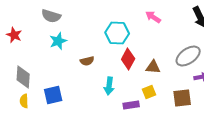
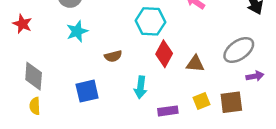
yellow square: (149, 92) -> (201, 101), moved
blue square: (53, 95) -> (87, 91), moved

